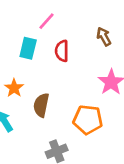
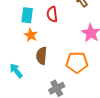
orange star: (14, 88) -> (31, 35), moved

